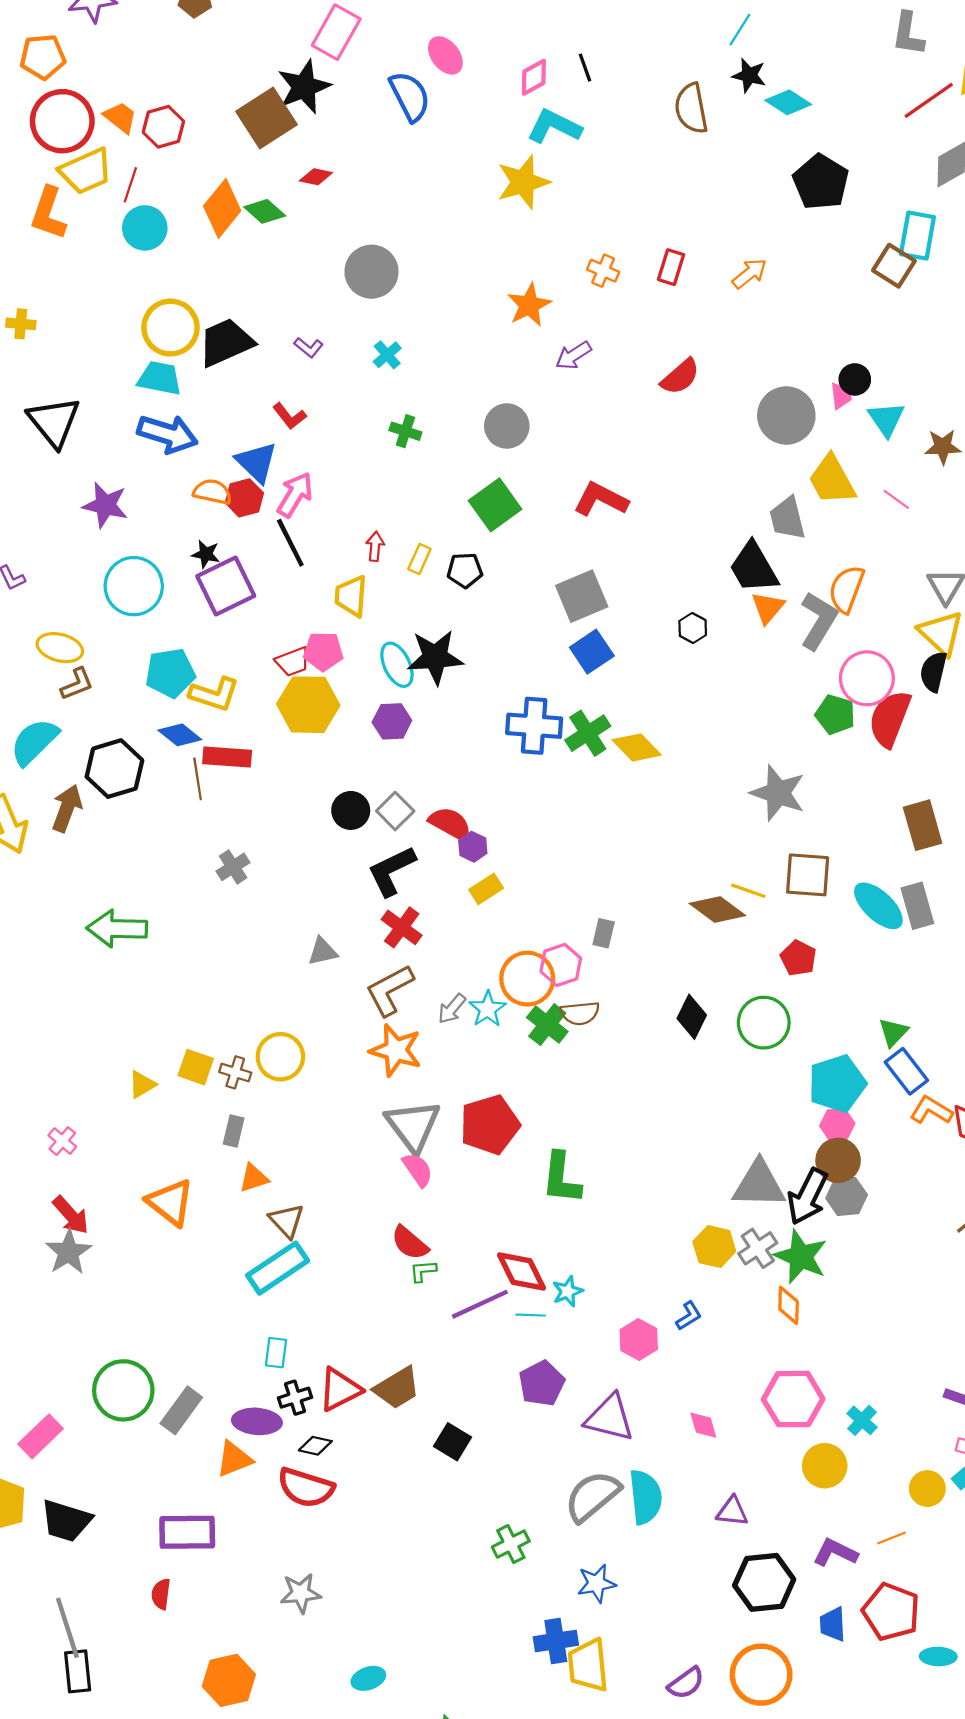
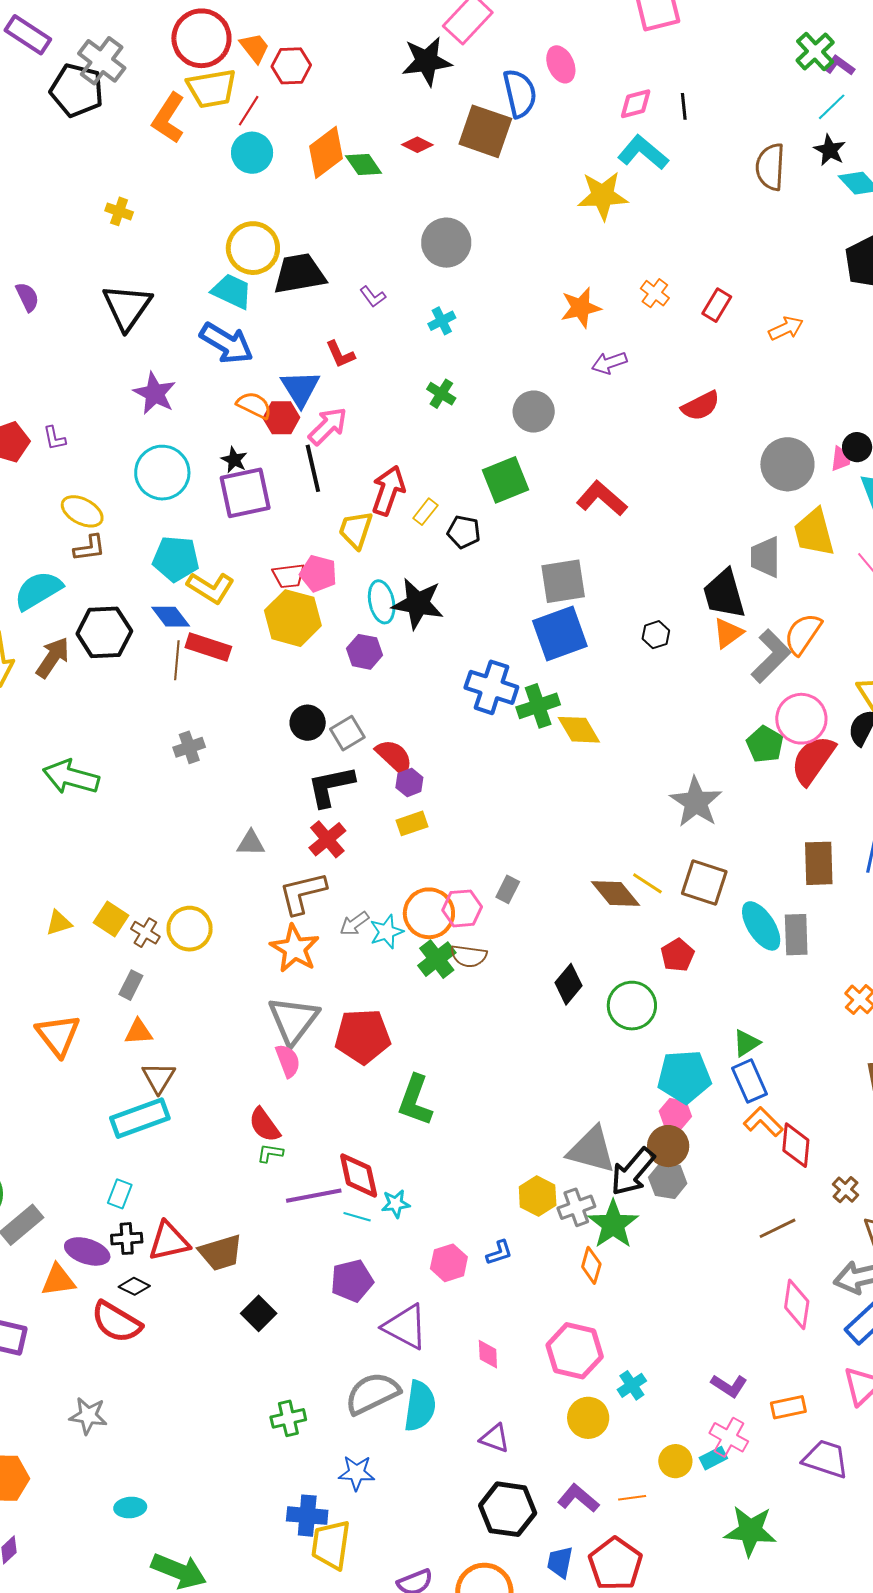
brown square: (267, 118) -> (485, 131), moved, turned 38
red arrow: (375, 546) -> (388, 491), size x1.8
blue square: (592, 652) -> (560, 633), size x1.4

